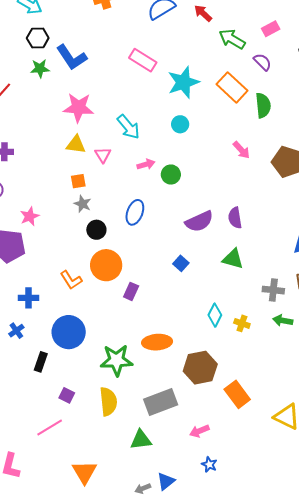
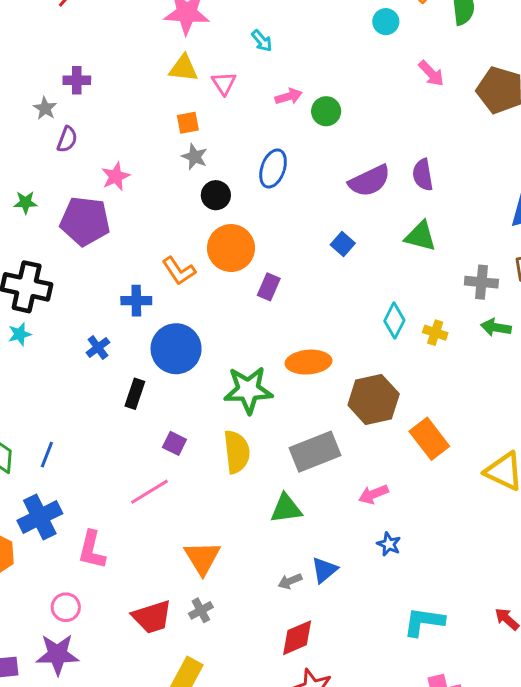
cyan circle: (180, 124) -> (386, 22), moved
cyan arrow: (128, 127) -> (262, 41), size x0.6
blue cross: (29, 298) -> (136, 301), moved

